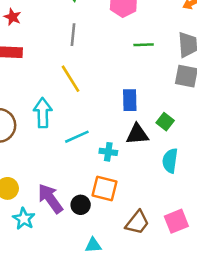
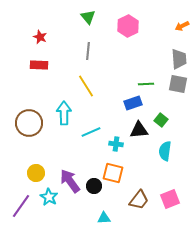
green line: (144, 45) -> (146, 84), moved
blue rectangle: (130, 100) -> (133, 103), turned 72

